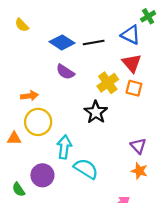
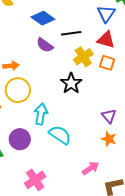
blue triangle: (131, 35) -> (106, 14), turned 36
black line: (94, 42) -> (71, 33), moved
red triangle: (132, 63) -> (106, 40), turned -36

